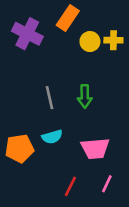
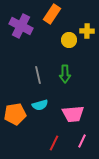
yellow circle: (90, 42) -> (69, 40), moved

